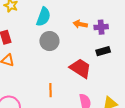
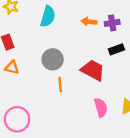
gray circle: (49, 41) -> (53, 59), moved
orange line: (51, 90) -> (60, 85), moved

